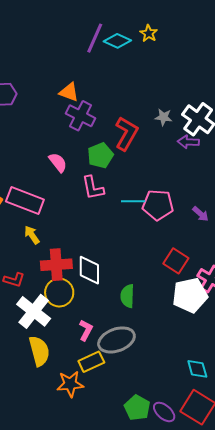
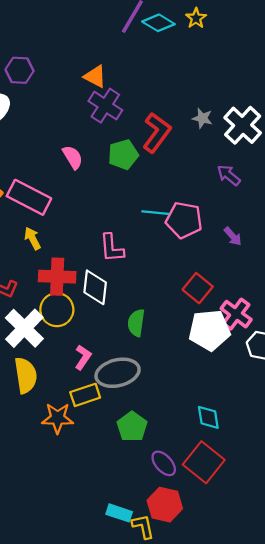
purple arrow: (188, 142) -> (229, 175), moved, turned 30
pink L-shape: (93, 188) -> (112, 248), moved
green pentagon: (137, 408) -> (132, 427), moved

